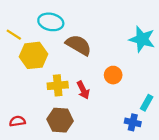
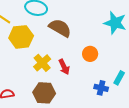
yellow cross: (58, 85) -> (42, 63), turned -36
blue cross: (133, 122) -> (101, 88), moved

